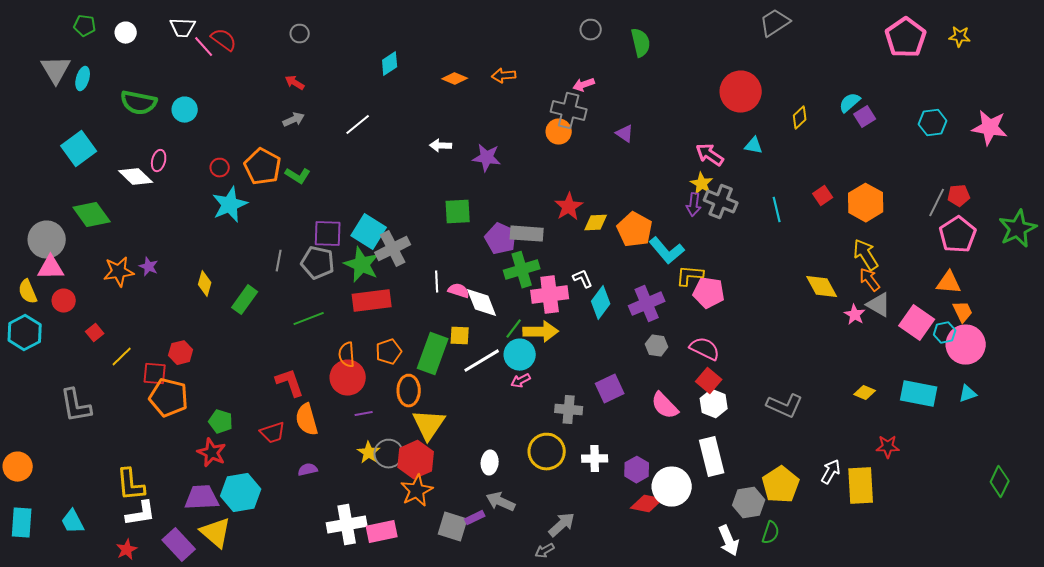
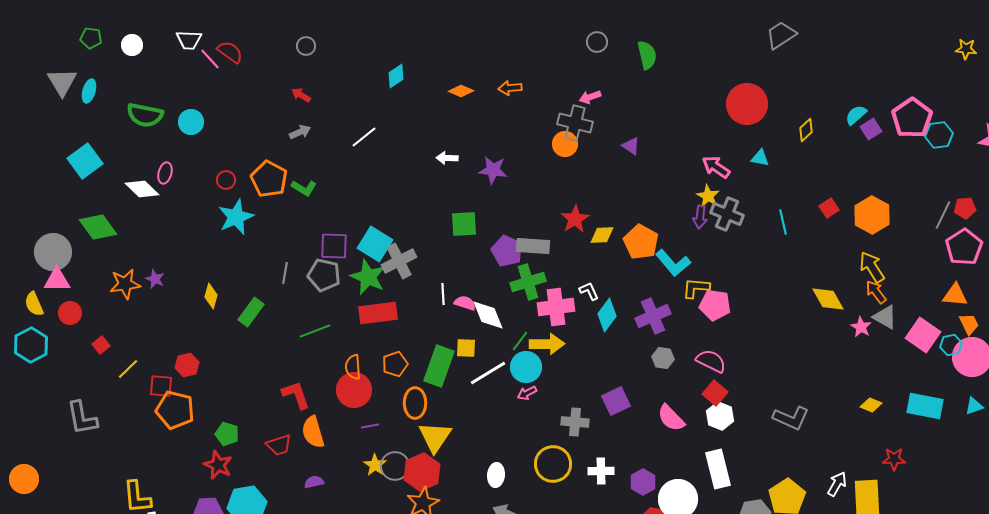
pink pentagon: (906, 38) -> (912, 118), moved

